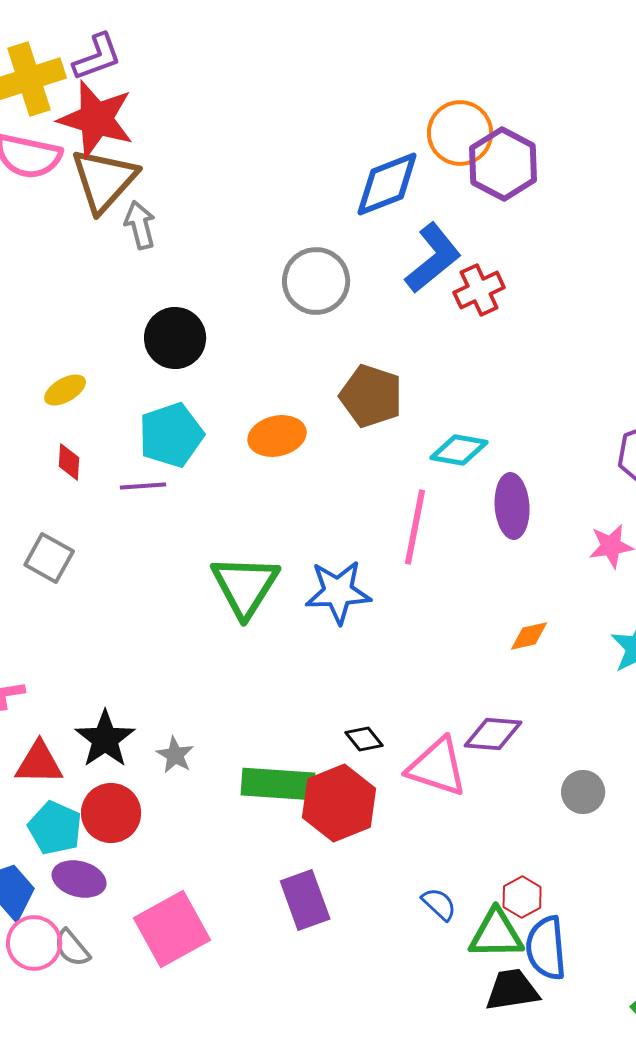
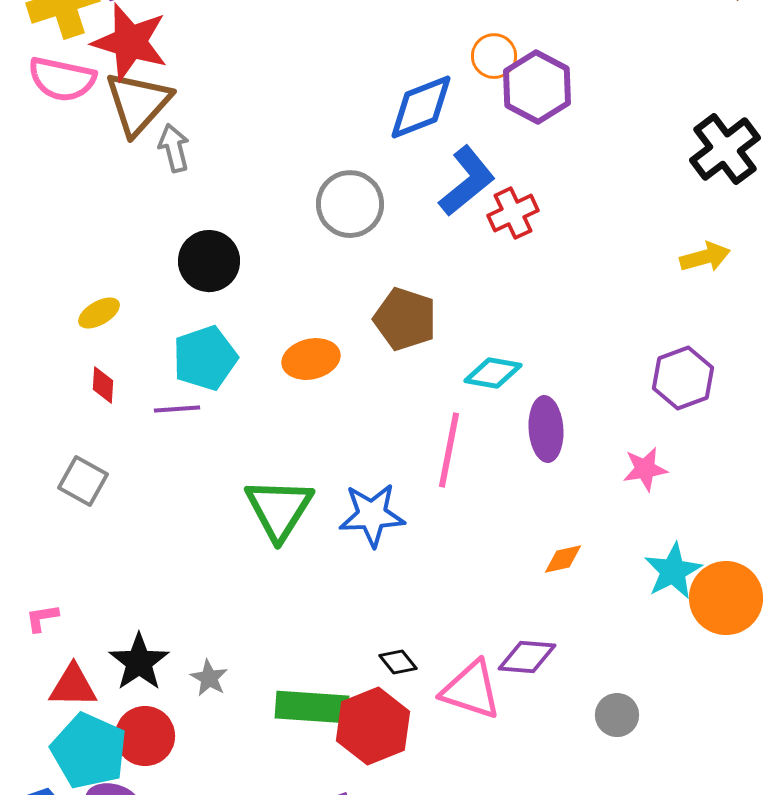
orange circle: (460, 133) -> (494, 56), size x0.7
cyan pentagon: (55, 828) -> (89, 751), size x1.4

